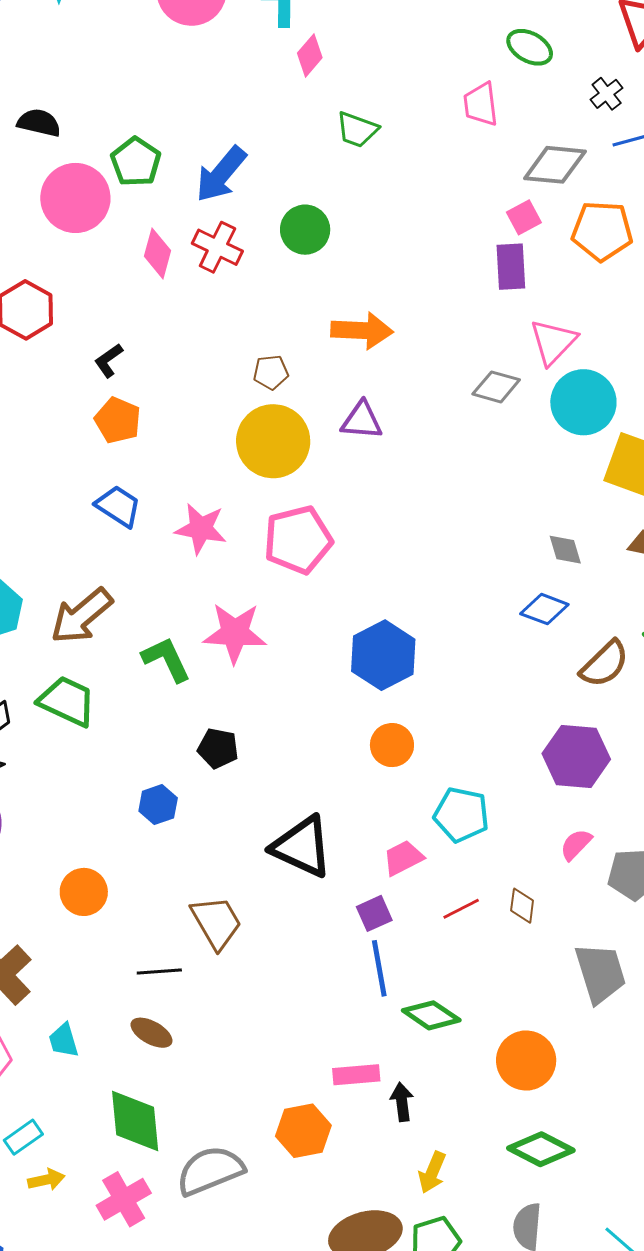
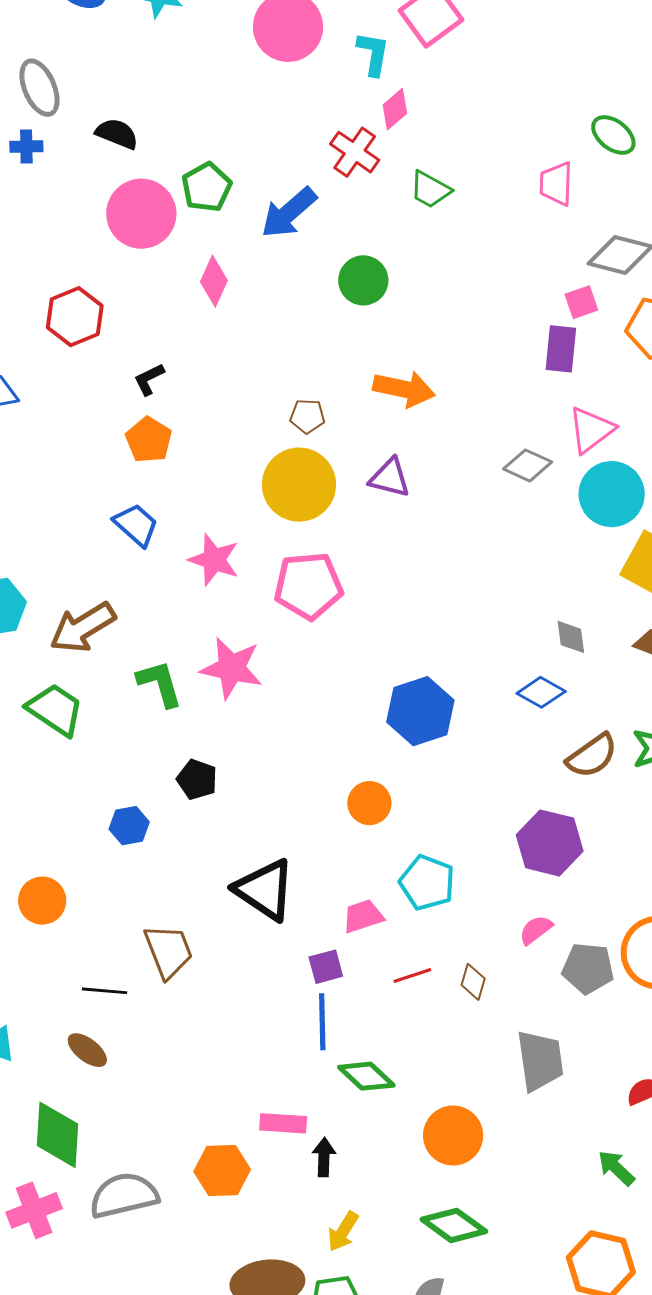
red cross: (217, 247) -> (355, 152), moved
blue hexagon: (383, 655) -> (420, 711), moved

